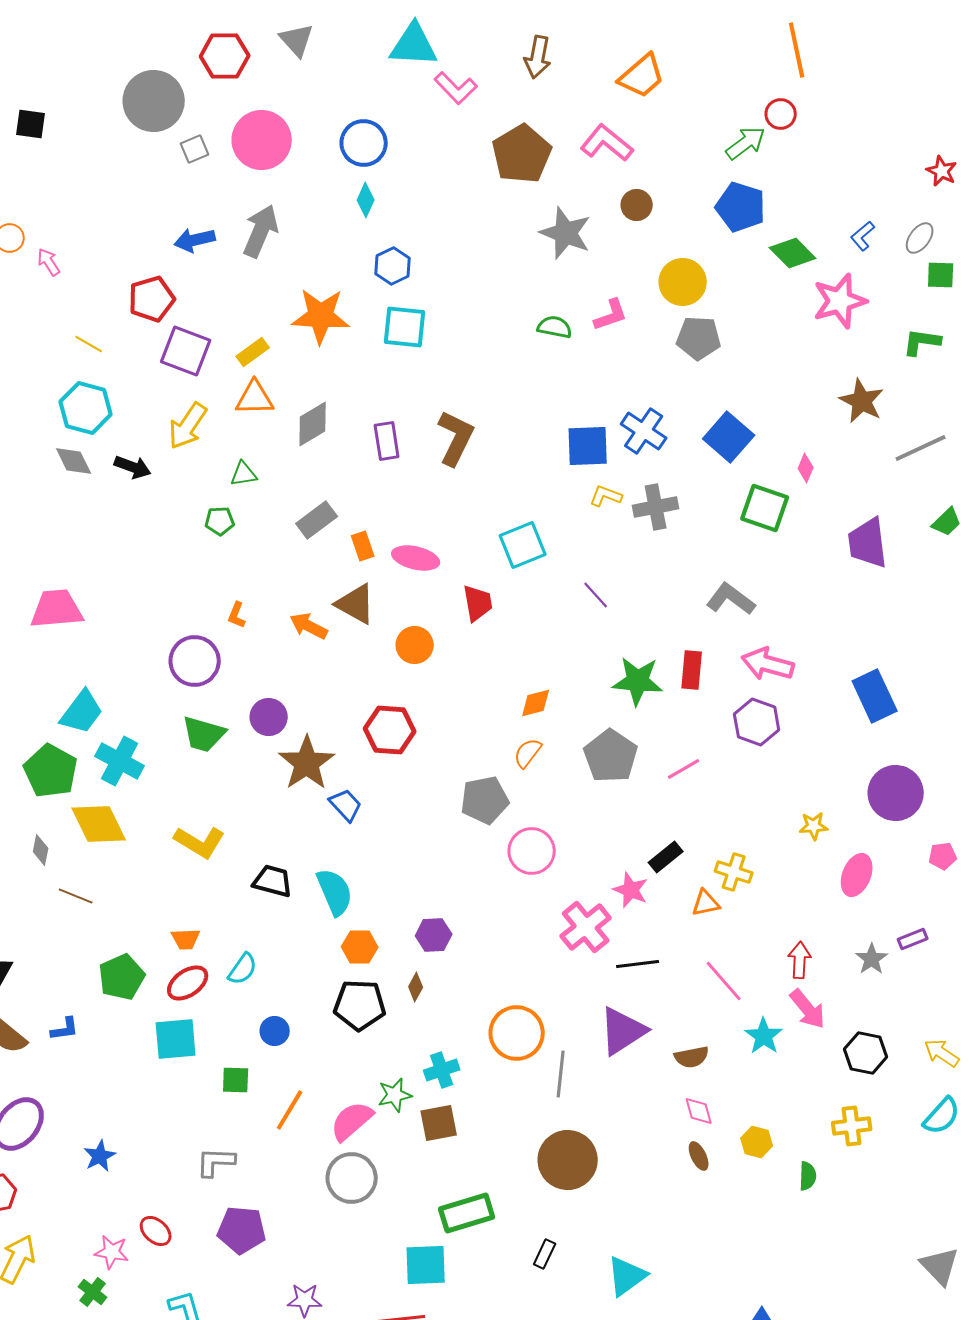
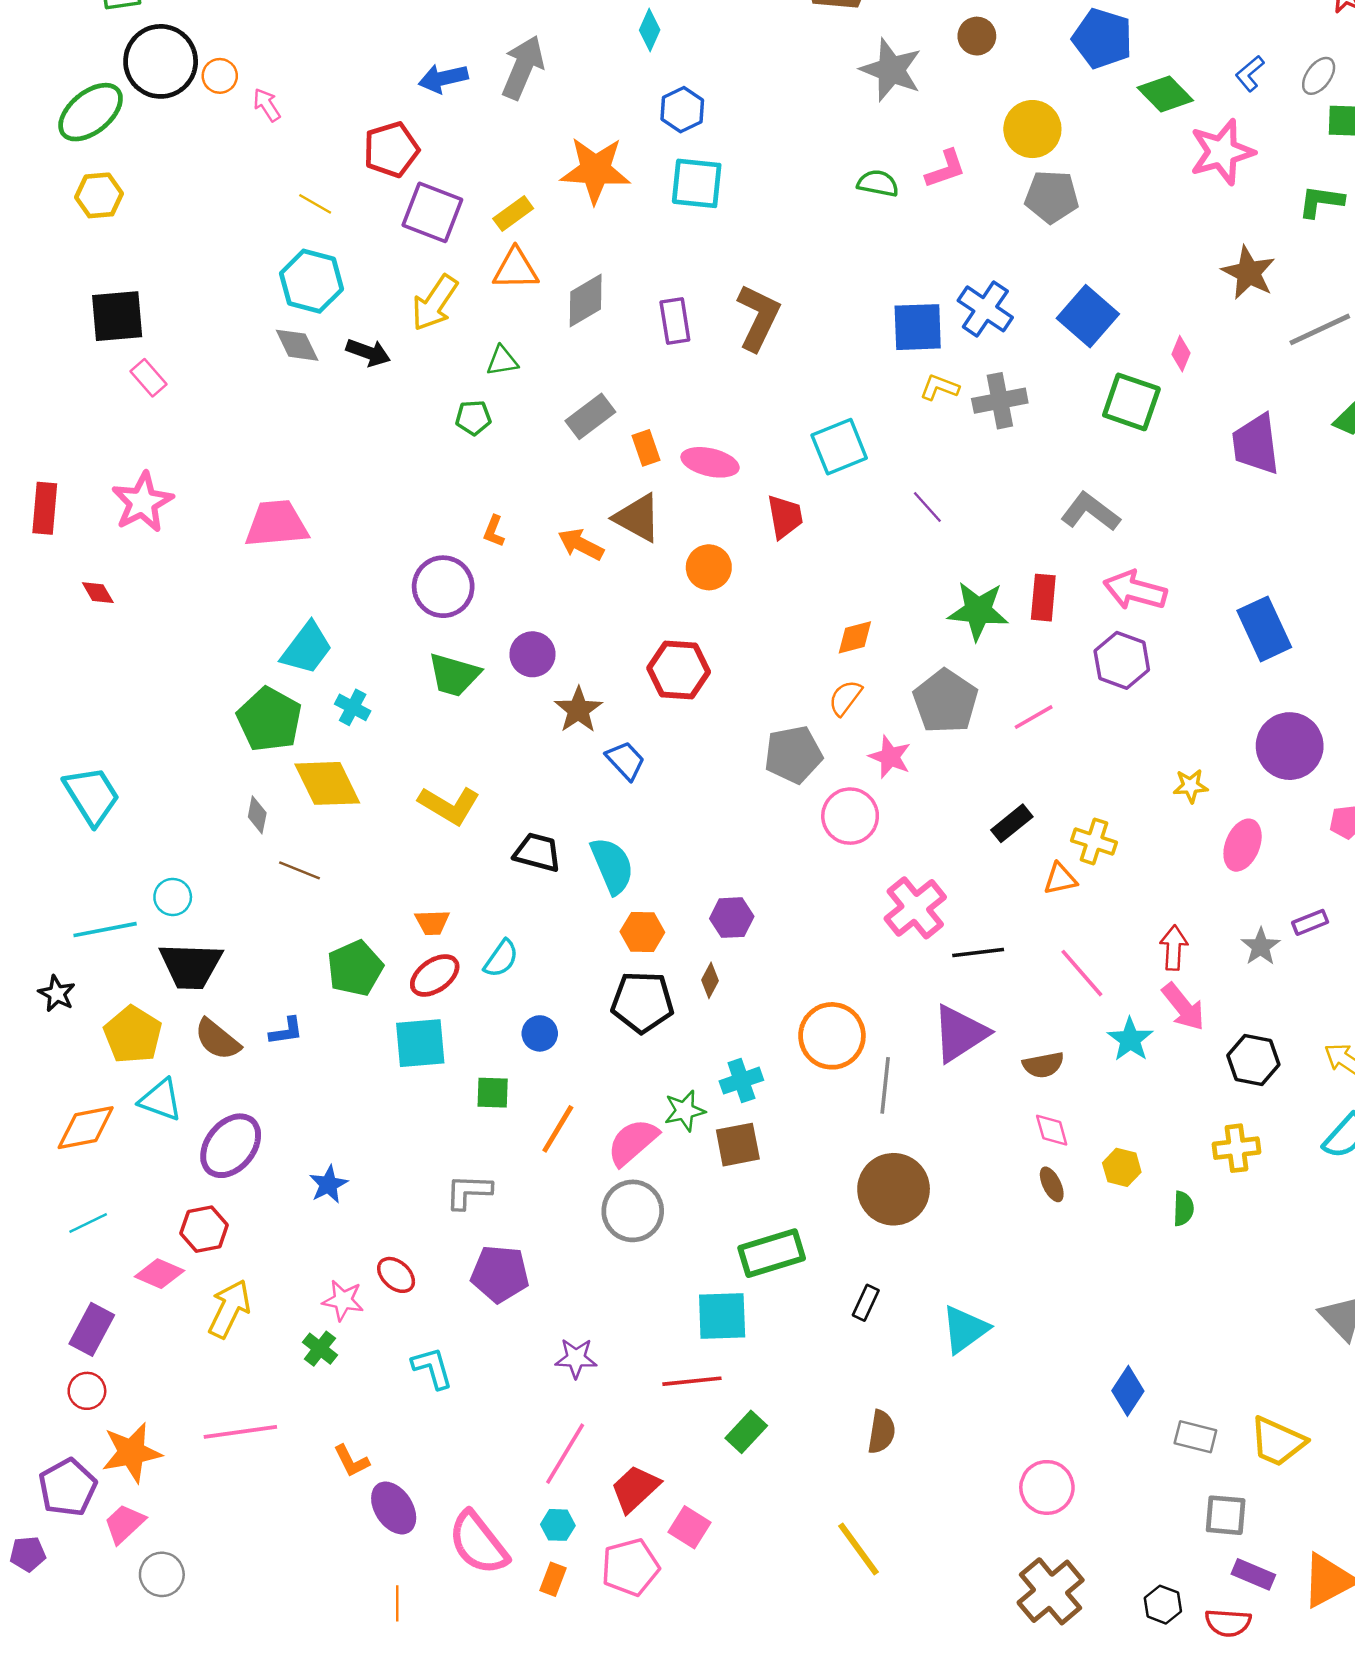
cyan cross: (120, 761) -> (353, 707), size x0.6
brown star: (307, 763) -> (578, 710), size x0.7
pink star: (631, 890) -> (890, 757), moved

